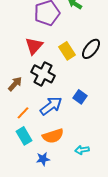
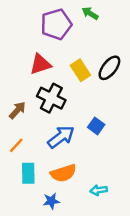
red triangle: (34, 46) -> (40, 64), turned 30
orange line: (23, 113) -> (16, 145), moved
cyan rectangle: (24, 136) -> (28, 173), turned 30

